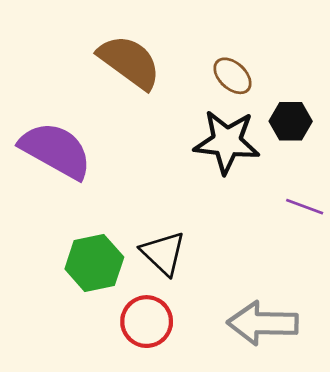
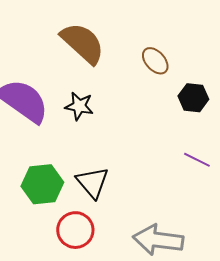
black star: (227, 142) -> (79, 106), moved, size x0.6

